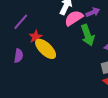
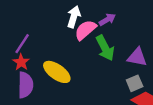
red star: (36, 37) -> (21, 62), moved
purple semicircle: (19, 56) -> (25, 85), size x1.5

